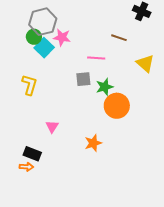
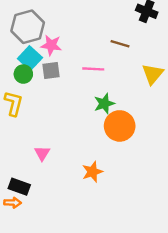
green circle: (34, 37) -> (23, 74), moved
yellow triangle: (145, 63) -> (153, 74), turned 30
gray square: (83, 79) -> (51, 71), moved

